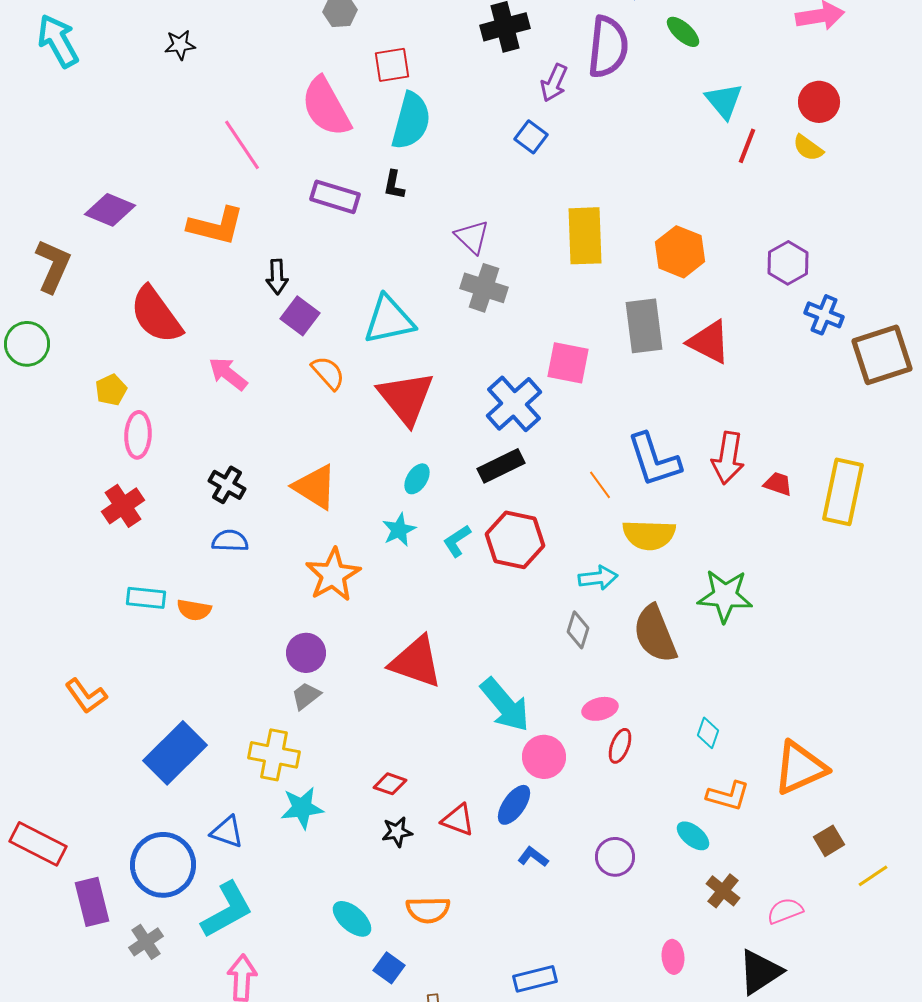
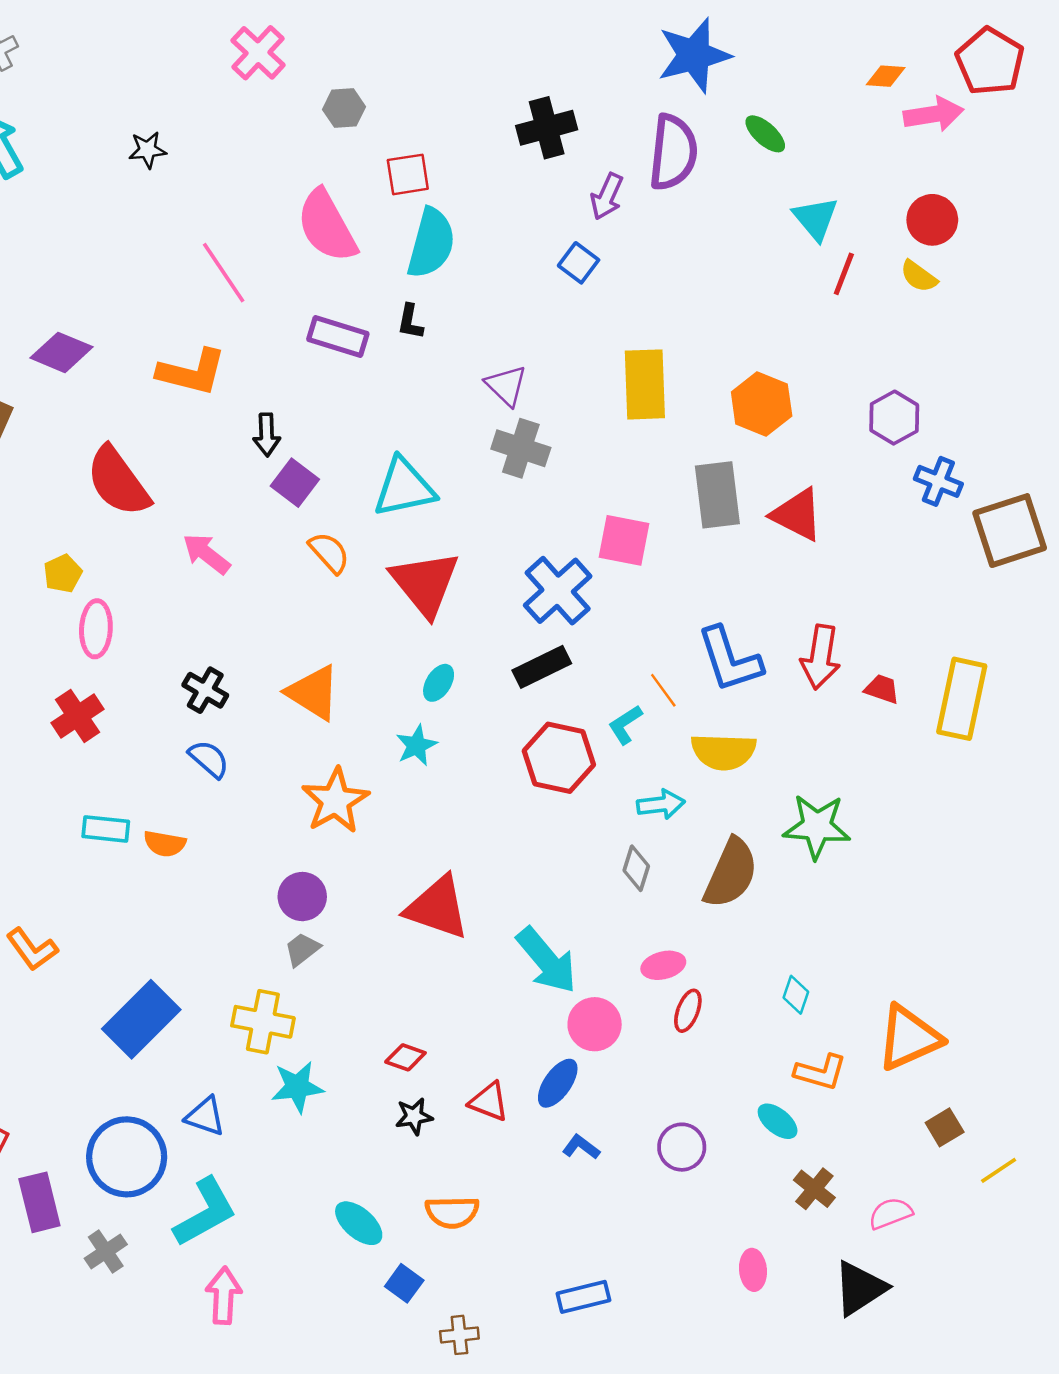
blue semicircle: (230, 541) -> (209, 759), turned 39
cyan L-shape: (457, 541) -> (625, 725), moved
brown semicircle: (655, 634) -> (731, 873), turned -134

